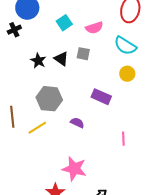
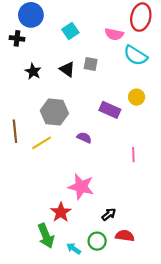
pink semicircle: (94, 28) -> (114, 34), moved, turned 30
black cross: (14, 30) -> (17, 38), turned 32
black star: (38, 61) -> (33, 71), moved
yellow circle: (127, 74) -> (137, 97), moved

